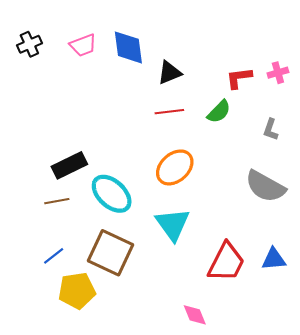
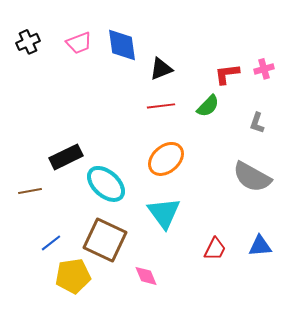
brown line: (57, 201) -> (30, 191), moved
red trapezoid: (226, 262) -> (215, 249), size x0.6
pink diamond: (195, 315) -> (146, 276), moved

